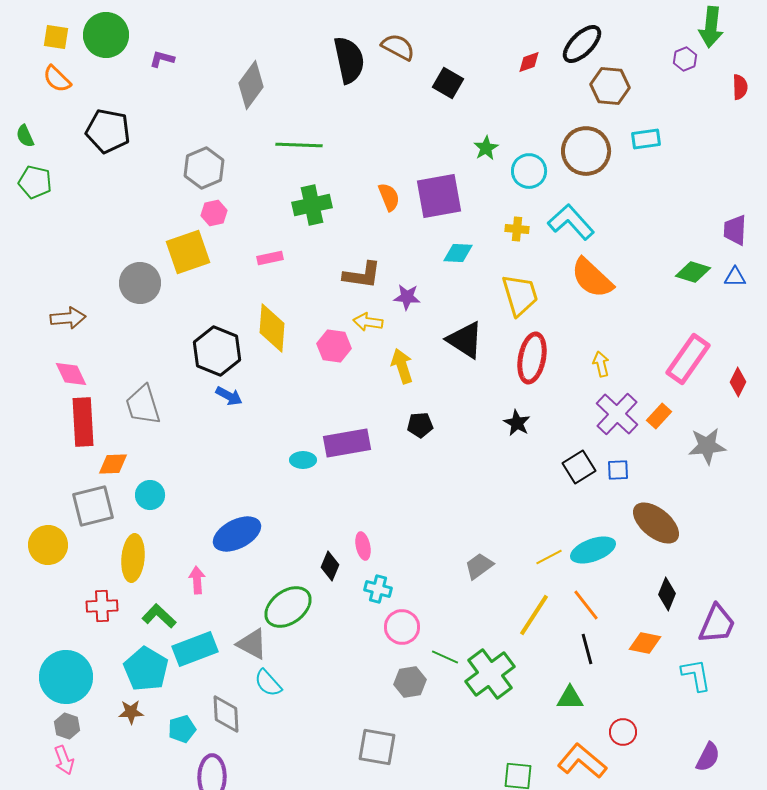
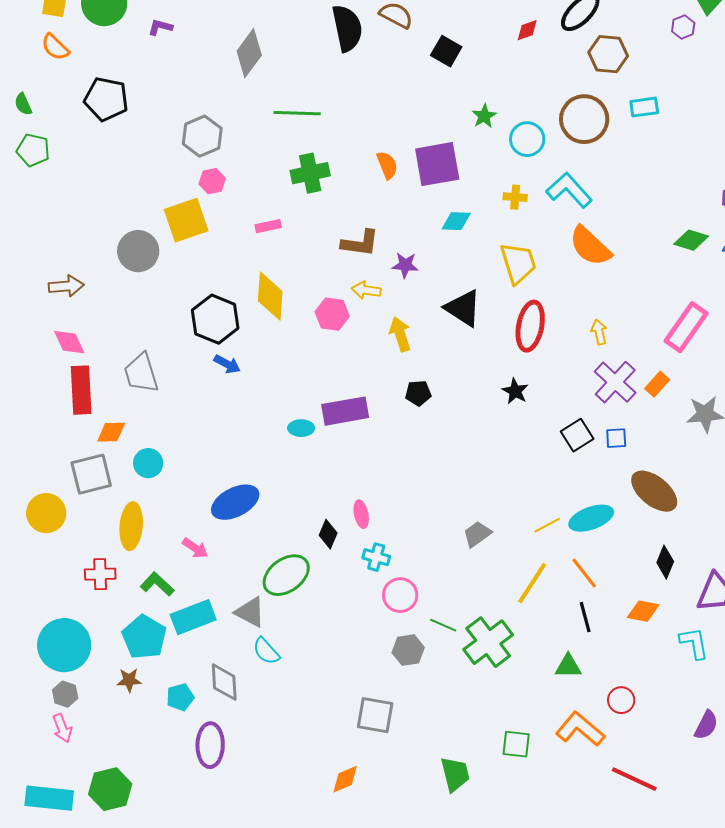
pink arrow: (197, 580) -> (195, 548), turned 128

